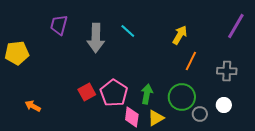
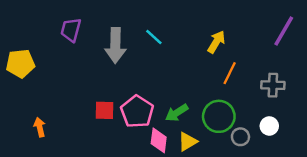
red square: (87, 92) -> (105, 110), turned 30
green arrow: (147, 94) -> (177, 113), turned -132
orange arrow: (33, 106) -> (40, 127), turned 49

